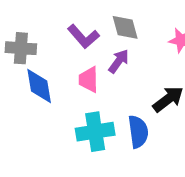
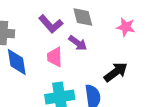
purple arrow: (119, 61) -> (78, 43), turned 90

